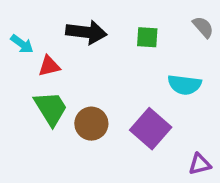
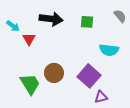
red triangle: (49, 66) -> (29, 39), turned -48
green trapezoid: (51, 108) -> (30, 84), moved
purple triangle: (200, 164) -> (101, 97), moved

